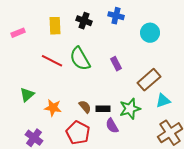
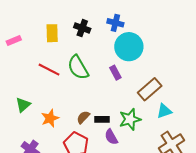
cyan circle: (150, 33) -> (129, 47), moved, size x1.4
brown semicircle: (85, 107) -> (83, 117), turned -96
orange star: (53, 108) -> (50, 118), turned -30

